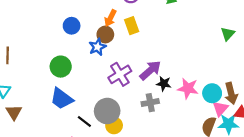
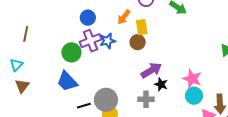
brown circle: (105, 34) -> (138, 42), moved
purple cross: (120, 74) -> (91, 41), moved
pink star: (188, 88) -> (192, 79), moved
cyan circle: (212, 93) -> (194, 96), moved
black line: (84, 122) -> (84, 106), turned -64

